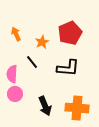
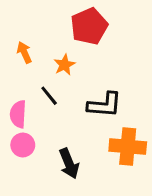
red pentagon: (70, 33) -> (89, 26), moved
orange cross: (77, 108) -> (128, 147), moved

